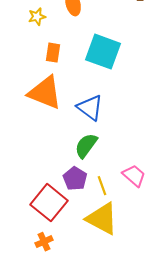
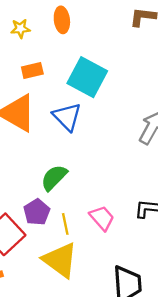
orange rectangle: (53, 53) -> (32, 70), turned 60
blue triangle: (90, 108) -> (67, 117), moved

